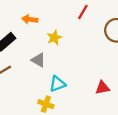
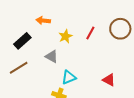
red line: (83, 12) -> (90, 33), moved
red triangle: (102, 88) -> (109, 80), turned 40

